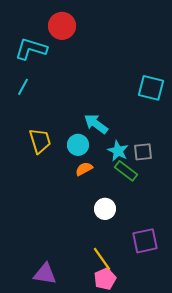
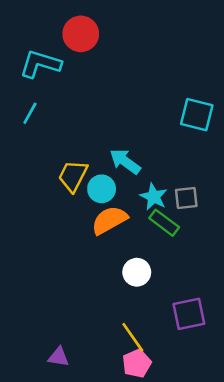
yellow trapezoid: (40, 141) -> (73, 176), moved, turned -136
orange semicircle: (84, 169) -> (109, 220), size x1.6
purple triangle: (45, 274) -> (59, 357), size x0.7

